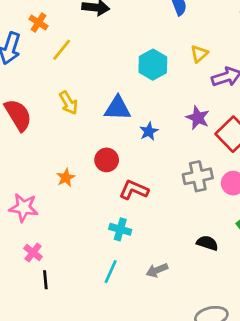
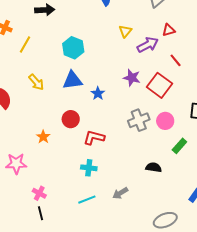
cyan hexagon: (153, 65) -> (73, 48), moved
pink cross: (33, 253) -> (39, 193), moved
cyan line: (111, 272) -> (87, 200), turned 54

